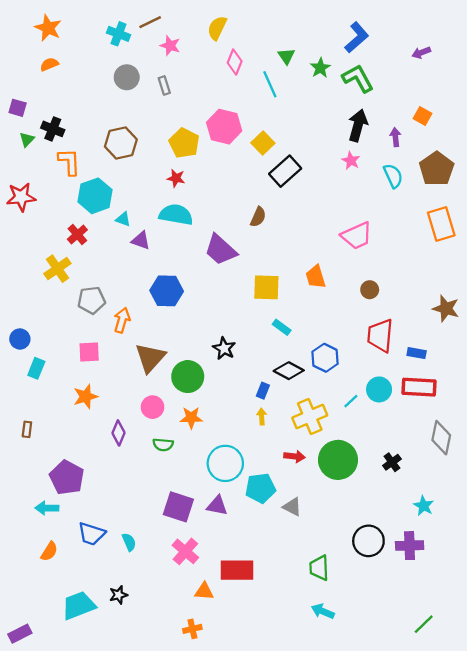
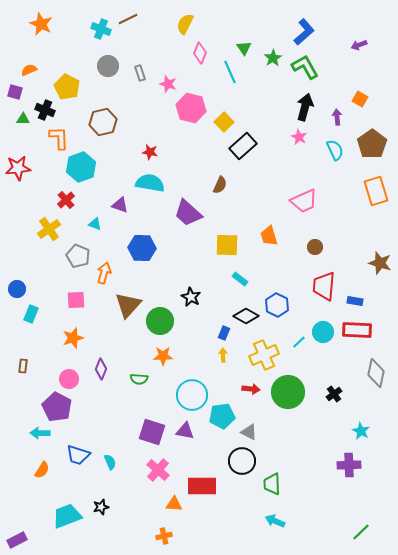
pink star: (170, 46) -> (168, 84), moved
orange semicircle: (49, 64) -> (29, 70), moved
green triangle: (27, 139) -> (23, 119), turned 48
yellow pentagon: (184, 143) -> (67, 87), moved
cyan triangle: (123, 219) -> (95, 224), moved
gray pentagon: (91, 300) -> (78, 256), turned 30
pink circle: (153, 407) -> (69, 379), moved
black circle: (368, 541) -> (242, 461), moved

